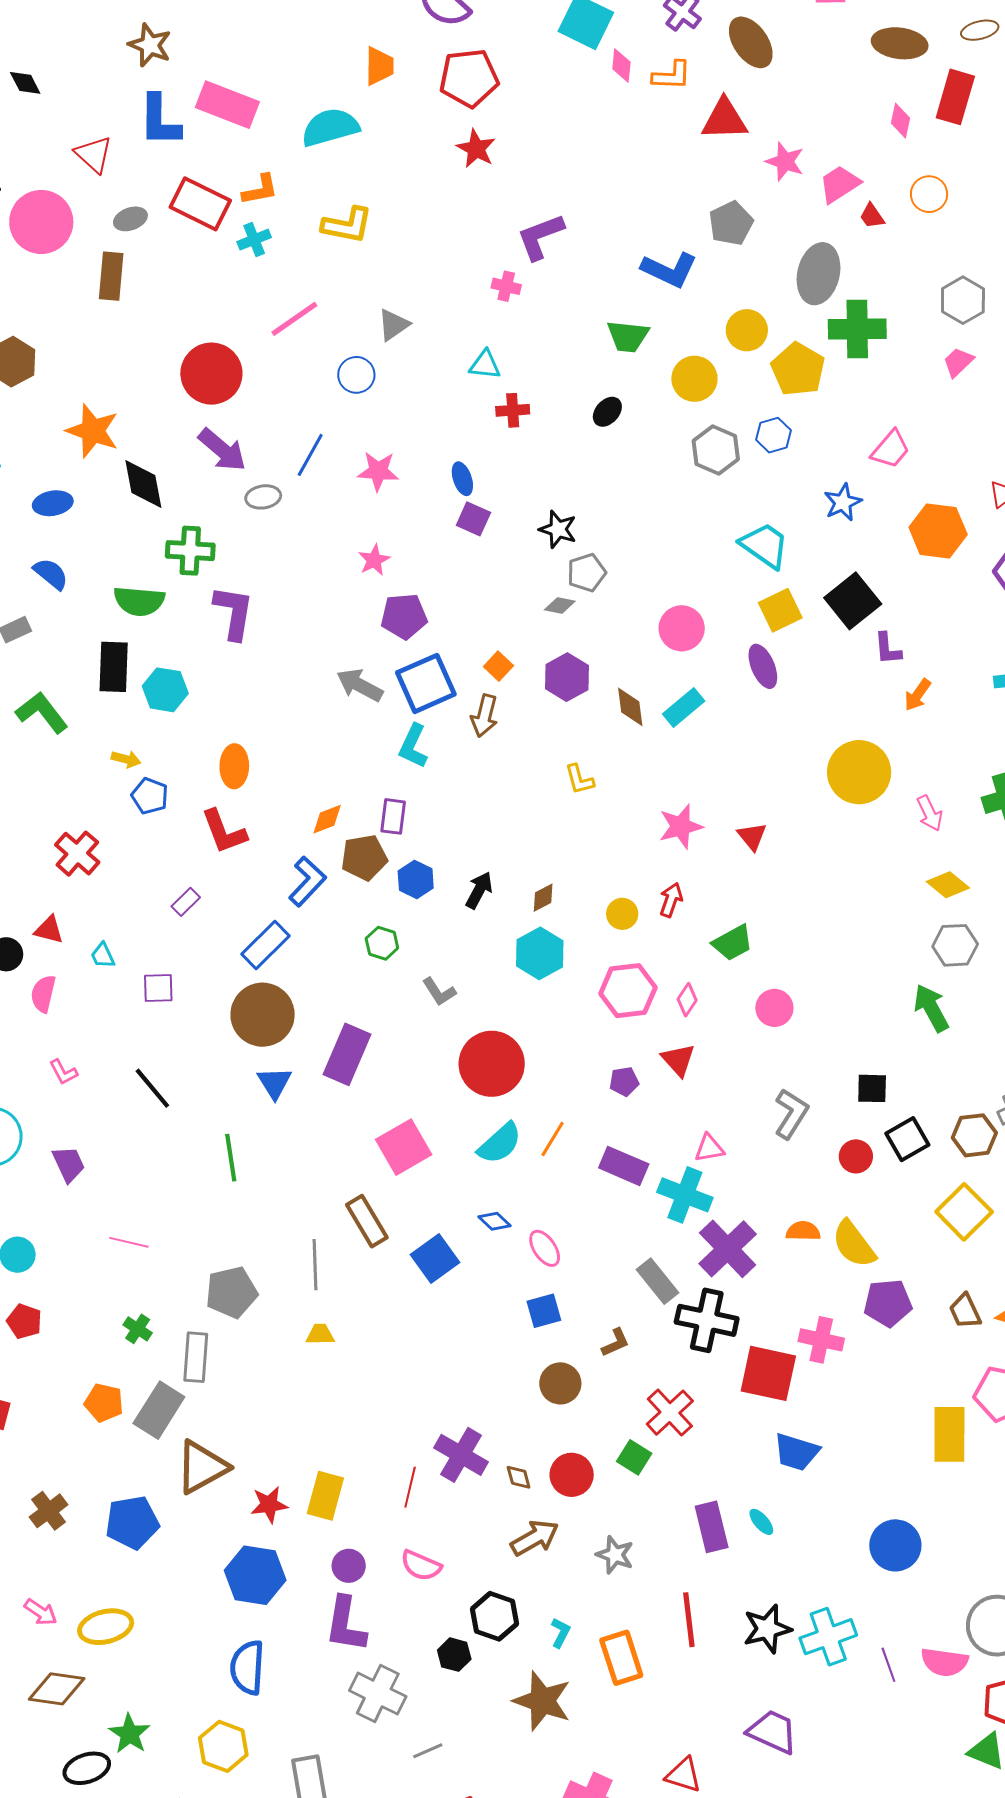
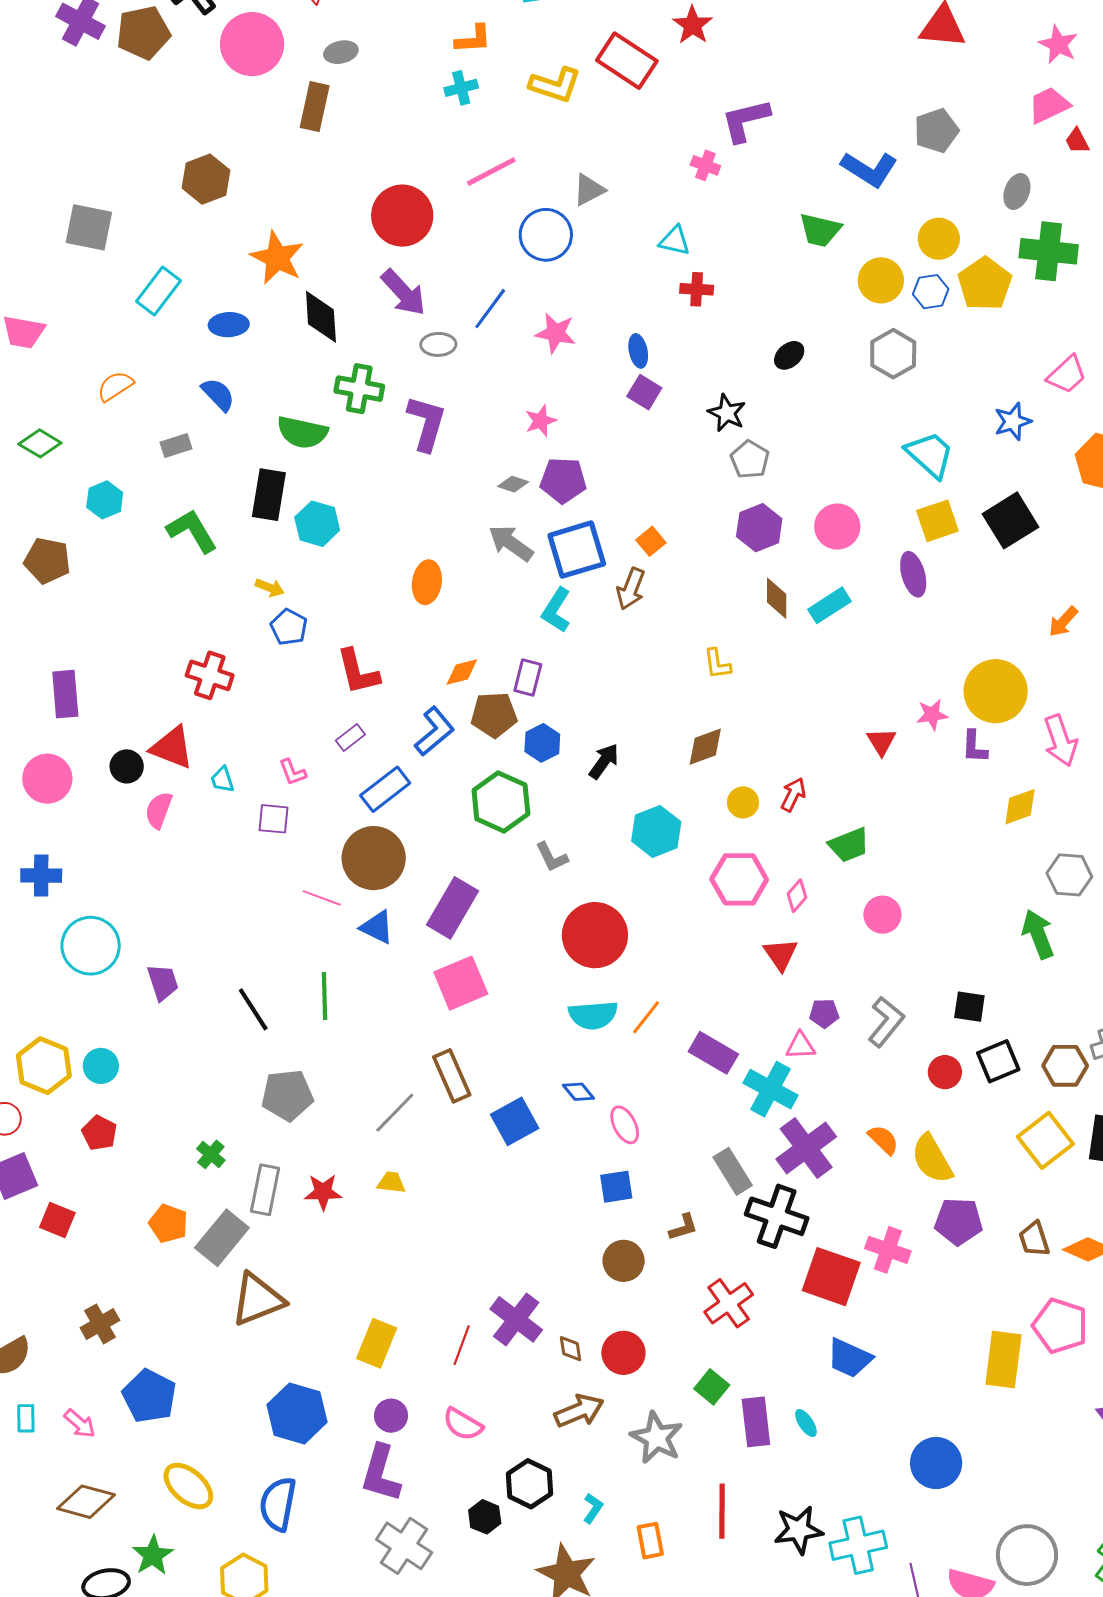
pink star: (785, 161) -> (1058, 44), moved
red rectangle: (200, 204) -> (627, 61), moved
gray ellipse: (818, 274) -> (1017, 191), size x0.6
blue circle: (356, 375) -> (546, 235), size x1.4
black ellipse: (607, 412) -> (789, 355), moved
blue hexagon: (774, 435) -> (931, 292), moved
gray pentagon: (587, 573) -> (750, 460), turned -30
gray diamond: (560, 606) -> (513, 484), moved
purple L-shape: (234, 613) -> (427, 423), moved
purple L-shape: (888, 649) -> (974, 747), moved
purple hexagon: (567, 677) -> (759, 528), moved
orange ellipse: (234, 766) -> (427, 582), moved
pink arrow: (930, 813) -> (1060, 741), size x1.4
pink star: (681, 826) -> (932, 715), moved, size x0.7
red cross: (77, 854) -> (210, 675), turned -30
yellow diamond: (948, 885) -> (1020, 807), moved, turned -66
brown diamond: (543, 898) -> (705, 747), moved, size x1.4
purple rectangle: (186, 902) -> (350, 738), moved
red triangle: (49, 930) -> (172, 747), size x1.5
green hexagon: (382, 943) -> (501, 802), size x1.8
pink L-shape: (63, 1072) -> (293, 772), moved
purple pentagon: (624, 1081) -> (824, 1013), moved
blue triangle: (274, 1083) -> (377, 927), turned -39
black line: (152, 1088) -> (253, 1009), moved
cyan semicircle: (500, 1143) -> (593, 1015), turned 30
pink square: (404, 1147) -> (461, 983), moved
orange semicircle: (803, 1231) -> (883, 1140), turned 36
pink line: (129, 1242) -> (322, 898), moved
gray line: (315, 1265) -> (395, 1113), turned 39
gray pentagon: (231, 1292) -> (287, 1095), moved
green square: (634, 1457) -> (712, 1387), moved
red star: (269, 1505) -> (323, 1192), moved
blue pentagon: (132, 1522) -> (149, 1396), moved, turned 30
gray star: (615, 1555) -> (657, 1438), size x1.4
yellow ellipse: (106, 1627) -> (188, 1486), moved, turned 48
orange rectangle: (621, 1658) -> (650, 1541), size x0.7

